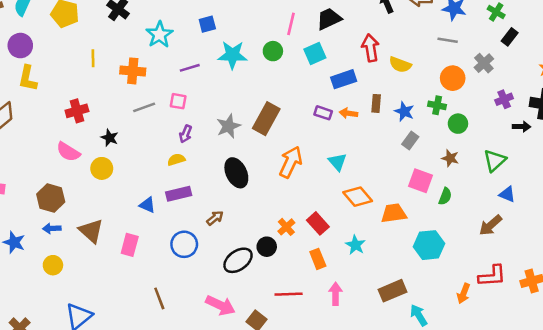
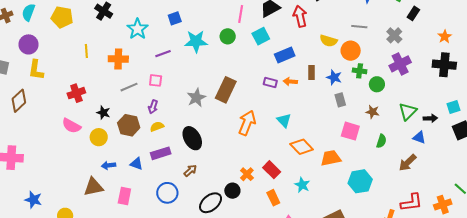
gray line: (448, 40) -> (359, 27), moved
red arrow: (370, 48) -> (300, 16), moved
orange circle: (453, 78) -> (351, 51), moved
purple cross: (504, 99) -> (400, 64), moved, size x1.5
black arrow: (521, 127) -> (430, 118), moved
purple arrow: (186, 134) -> (153, 107), moved
gray rectangle: (410, 140) -> (340, 100), turned -48
black ellipse: (236, 173) -> (192, 138), moved
green semicircle: (445, 196) -> (381, 141), moved
brown hexagon: (51, 198) -> (129, 125), moved
blue arrow: (52, 228) -> (108, 165), moved
brown triangle: (91, 231) -> (93, 187), turned -50

